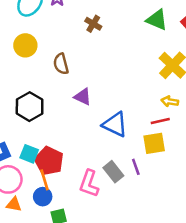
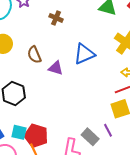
purple triangle: (83, 97) -> (56, 68), moved
blue triangle: (115, 124) -> (84, 54), moved, turned -40

